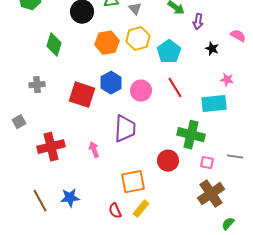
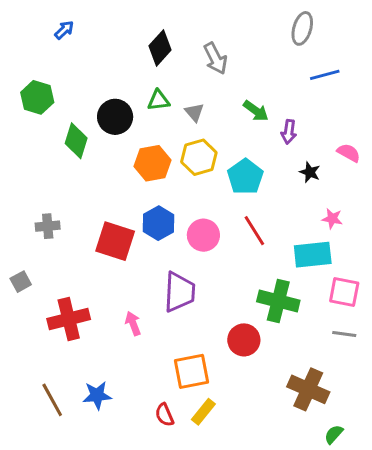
green diamond: (54, 45) -> (76, 141), moved
pink square: (207, 163) -> (344, 292), moved, size x1.5
brown cross: (211, 194) -> (308, 389), turned -32

